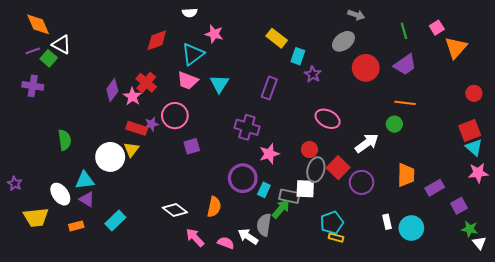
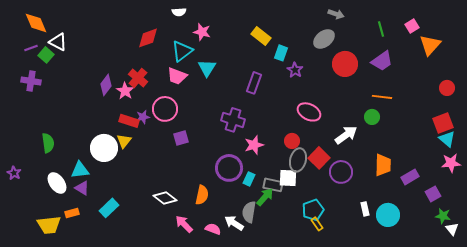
cyan triangle: (219, 84) -> (207, 68), moved
green semicircle: (65, 140) -> (48, 143), moved
yellow trapezoid: (36, 217) -> (49, 225), moved
yellow rectangle: (336, 238) -> (317, 224), turned 40

